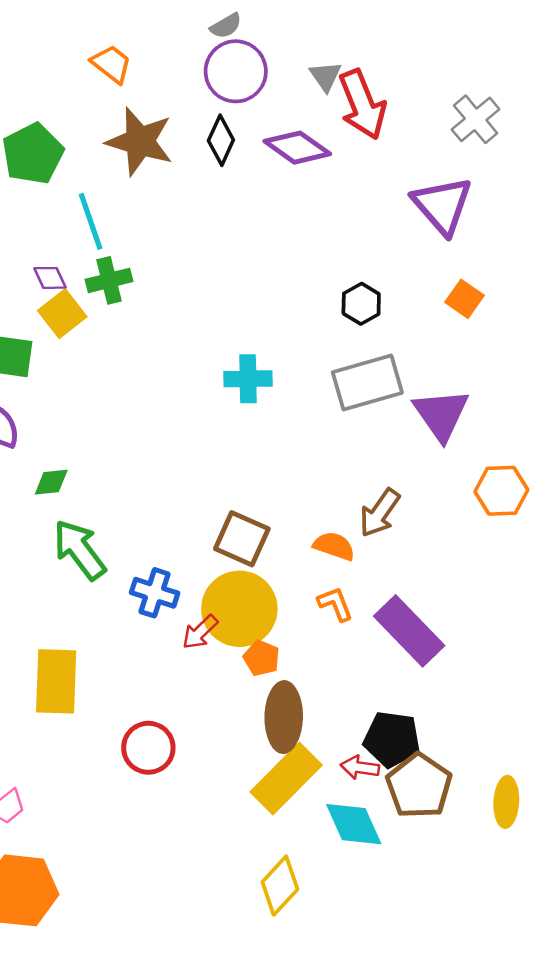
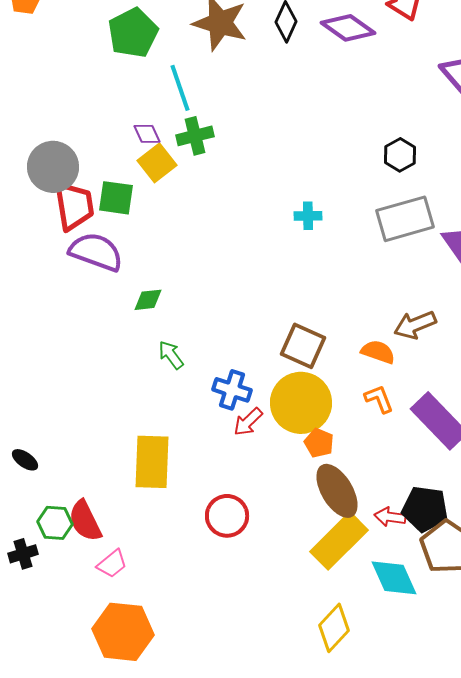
cyan cross: (248, 379) -> (308, 216), size x0.7
brown arrow: (380, 513) -> (415, 325), turned 33
green arrow: (80, 550) -> (171, 355), size x0.6
red arrow: (200, 632) -> (248, 422), moved
brown ellipse: (284, 717) -> (337, 491), turned -32
red arrow: (360, 767) -> (390, 517), moved

